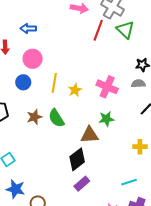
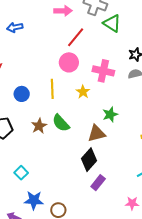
blue arrow: (28, 28) -> (15, 27), moved
red line: (98, 30) -> (76, 37), moved, turned 30
pink circle: (33, 59) -> (69, 62), moved
pink cross: (107, 87) -> (103, 71), moved
yellow star: (75, 90) -> (83, 92), moved

